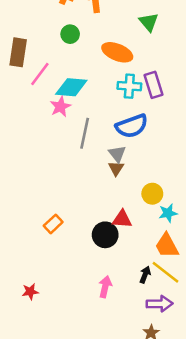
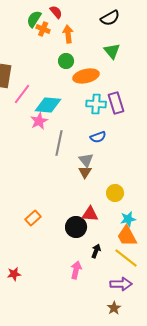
green circle: (70, 34) -> (66, 61), moved
orange ellipse: (117, 52) -> (86, 76), turned -35
blue semicircle: (132, 126) -> (98, 137), size x0.6
cyan star: (168, 213) -> (128, 219), moved
black arrow: (145, 275) -> (96, 251), moved

